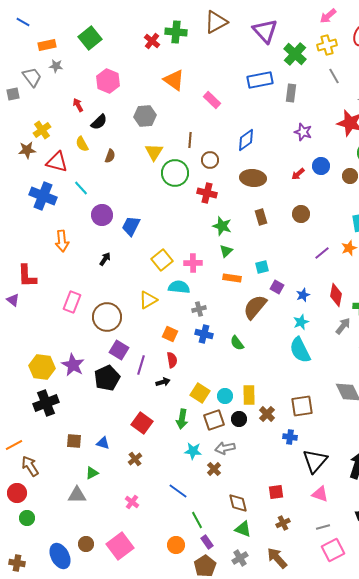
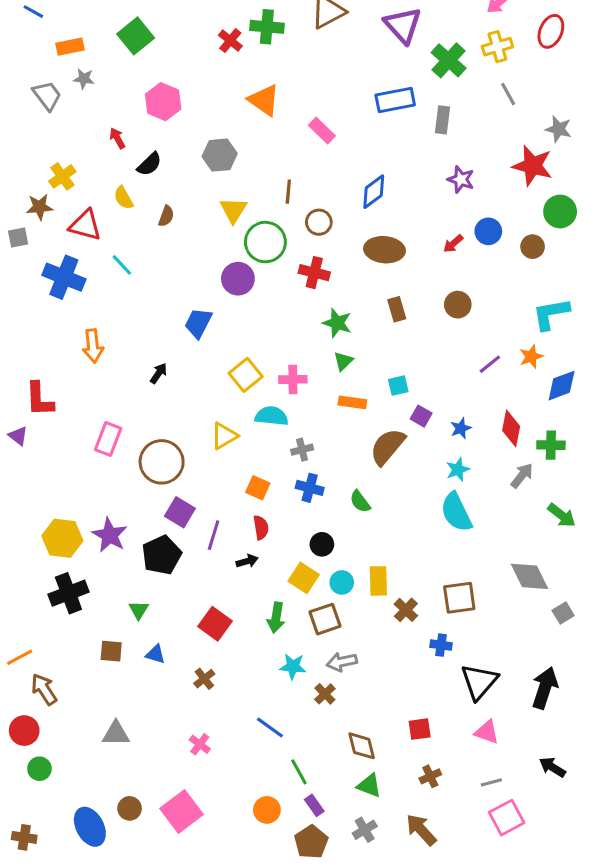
gray square: (13, 94) -> (18, 237), moved
purple circle: (102, 215) -> (238, 279), moved
black circle: (239, 419) -> (322, 544), moved
green triangle: (92, 473) -> (139, 610), moved, turned -32

